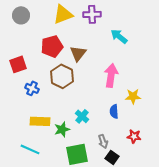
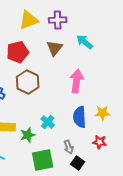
brown triangle: (78, 53) -> (55, 48), moved
yellow star: (133, 96) -> (103, 113), moved
blue semicircle: (114, 111) -> (80, 117), size x1.5

